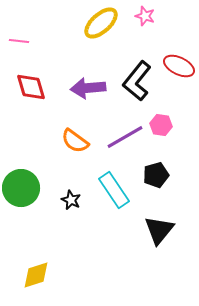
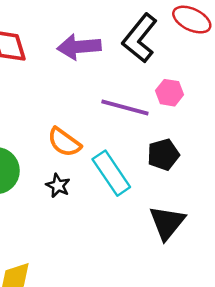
purple line: (125, 137) -> (125, 108), turned 45
orange semicircle: (75, 141) -> (64, 142), moved

